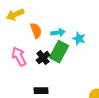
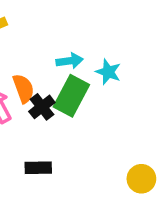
orange semicircle: (36, 31) -> (23, 88), moved

